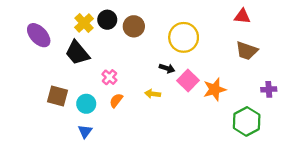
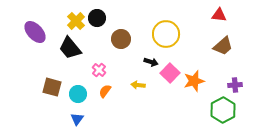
brown circle: (134, 26) -> (121, 39), moved
brown trapezoid: (247, 51) -> (223, 46), turned -60
purple cross: (269, 89) -> (235, 85), moved

